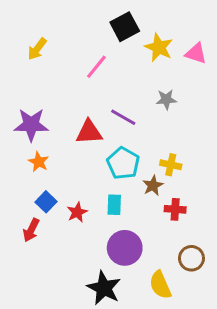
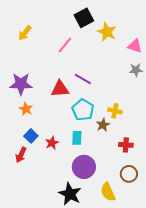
pink triangle: (196, 53) -> (135, 46), moved
gray star: (166, 99) -> (136, 70), moved
red cross: (175, 209) -> (126, 145), moved

